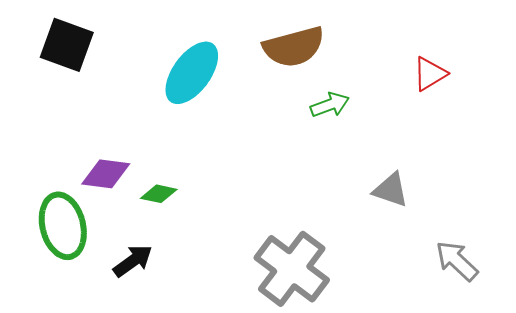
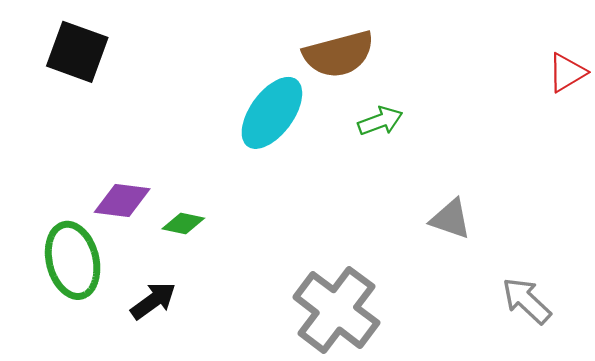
cyan ellipse: (192, 73) -> (272, 113), moved
red triangle: (430, 74) -> (567, 73), moved

